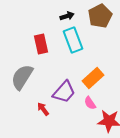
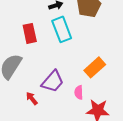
orange rectangle: (93, 78) -> (95, 67), moved
pink semicircle: (90, 103) -> (79, 92), turned 32

